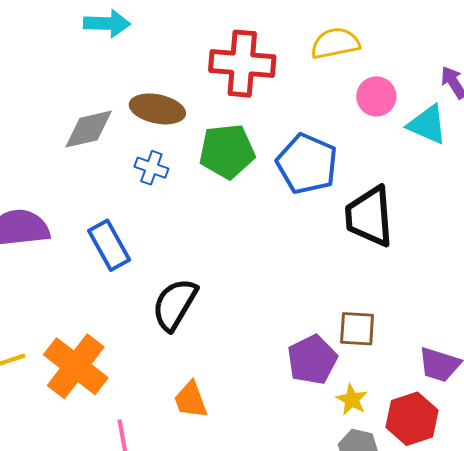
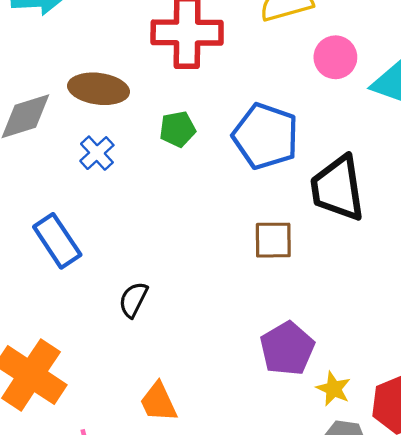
green pentagon: (227, 151) -> (178, 129), size x0.6
blue cross: (151, 168) -> (97, 153), turned 32
black semicircle: (175, 304) -> (133, 300), size x0.6
brown square: (357, 329) -> (273, 240), moved

